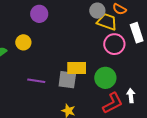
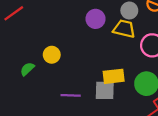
purple circle: (39, 14) -> (95, 19), moved
yellow trapezoid: (107, 22) -> (124, 29), moved

